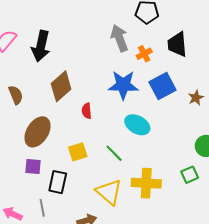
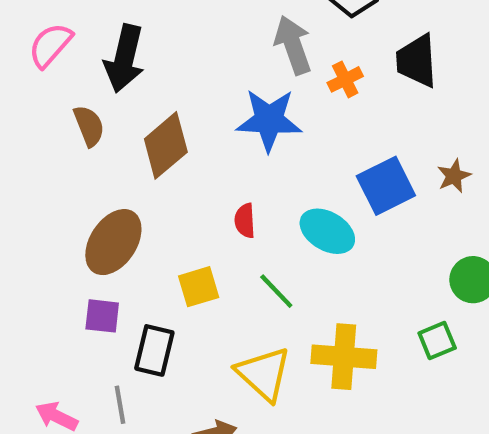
blue star: (123, 85) -> (269, 120), moved
blue square: (163, 86) -> (386, 186), moved
brown semicircle: (16, 95) -> (89, 126), moved
red semicircle: (87, 111) -> (245, 221), moved

